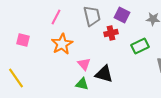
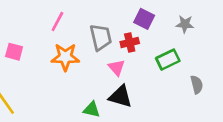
gray trapezoid: (92, 16) -> (101, 37), moved
orange star: (62, 44) -> (65, 57), turned 30
pink triangle: (84, 64) -> (117, 67), moved

